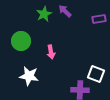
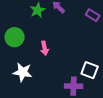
purple rectangle: (99, 19) -> (93, 15), turned 40

